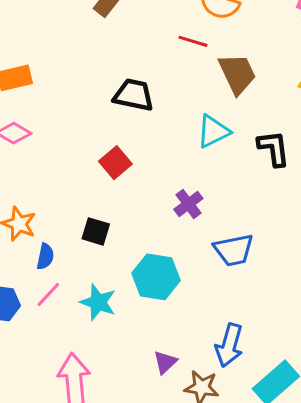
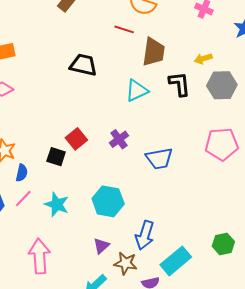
brown trapezoid: (237, 74) -> (154, 52), turned 32
black L-shape: (274, 148) -> (180, 84), moved
red square: (115, 163) -> (76, 139), moved
blue trapezoid: (234, 250) -> (159, 159), moved
cyan hexagon: (156, 277) -> (108, 201), moved

